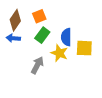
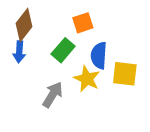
orange square: (39, 16) -> (83, 23), moved
blue arrow: (13, 38) -> (19, 52), turned -96

